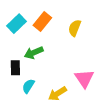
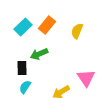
cyan semicircle: (28, 86) -> (25, 87), moved

